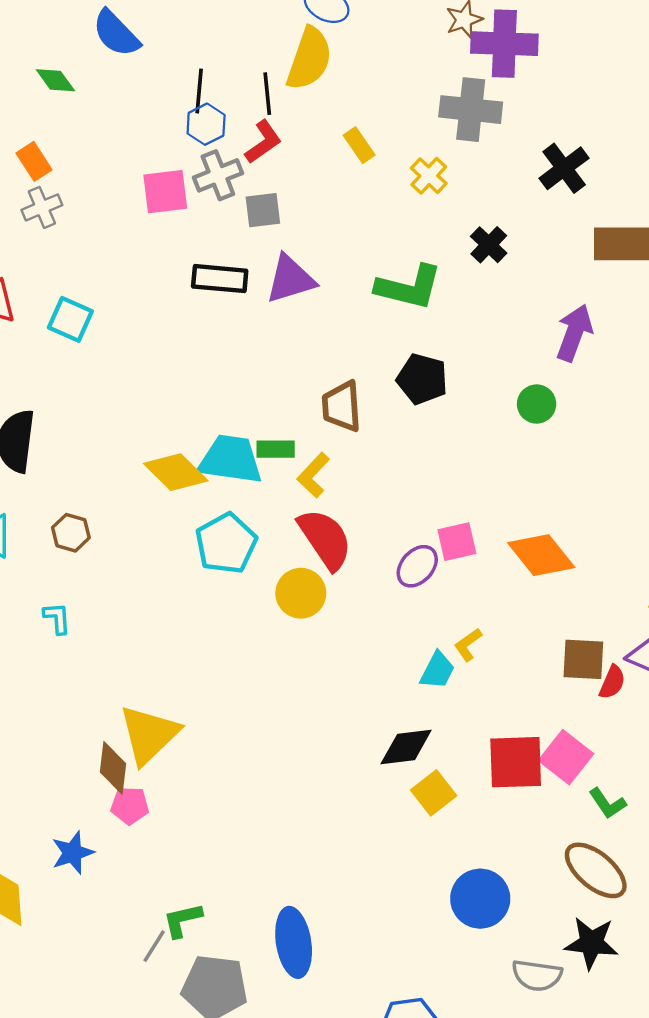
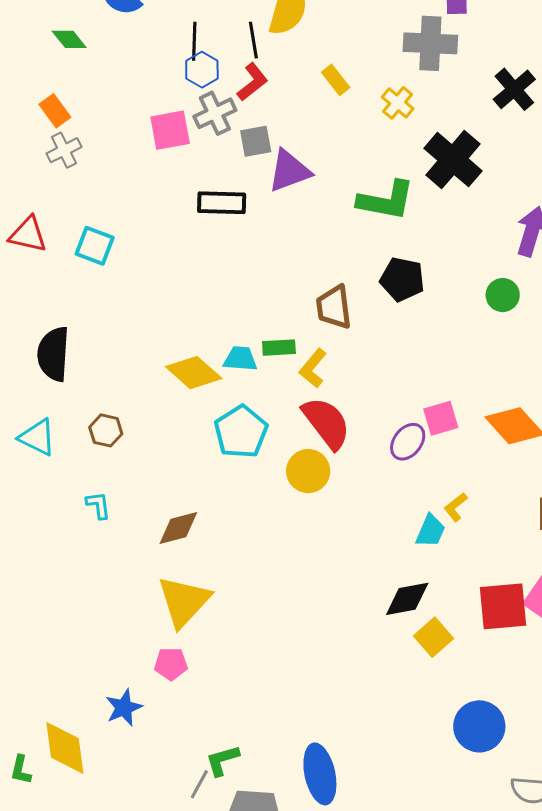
black cross: (489, 245) -> (453, 160), size x1.8
purple triangle: (290, 279) -> (289, 171), moved
cyan trapezoid: (231, 459) -> (240, 359), size x0.6
brown diamond: (113, 768) -> (178, 528), moved, turned 72

